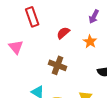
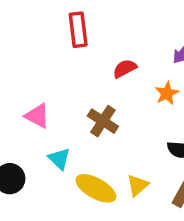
pink triangle: (16, 47) -> (37, 116), moved, turned -35

